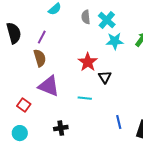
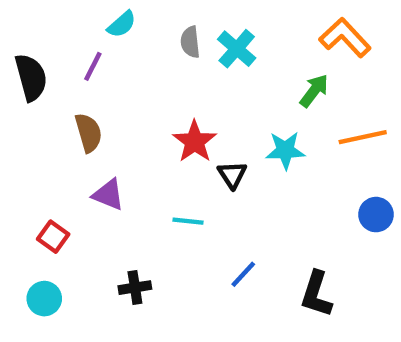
purple line: (42, 37) -> (93, 66), moved
cyan star: (115, 41) -> (285, 150), moved
purple triangle: (49, 86) -> (108, 195), size x0.7
blue line: (119, 122) -> (243, 274), moved, turned 56

